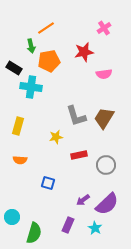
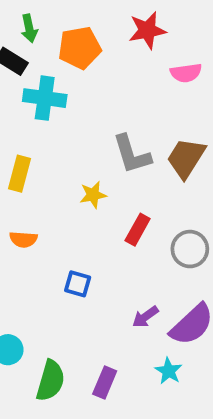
green arrow: (31, 46) -> (29, 28), moved
red rectangle: (79, 155) -> (138, 230), turned -49
purple rectangle: (68, 225) -> (105, 383), moved

